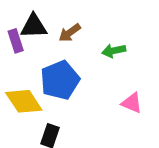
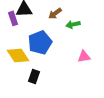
brown arrow: (70, 33) -> (55, 13), moved
pink triangle: (132, 103) -> (84, 56), turned -32

